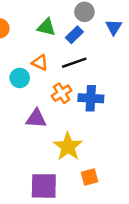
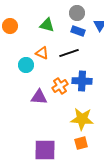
blue rectangle: (74, 35) -> (78, 31), moved, turned 64
orange cross: (62, 93) -> (60, 86), moved
yellow star: (68, 147) -> (82, 119), moved, turned -30

